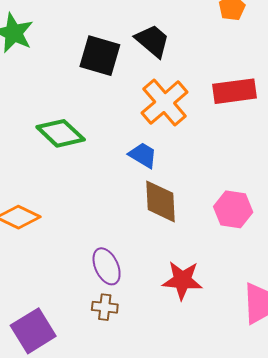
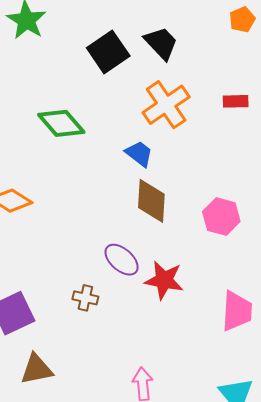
black square: (100, 56) -> (108, 52), turned 33
red rectangle: (235, 91) -> (236, 101), size x0.6
purple ellipse: (107, 266) -> (122, 260), moved, turned -30

